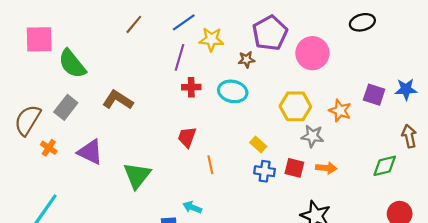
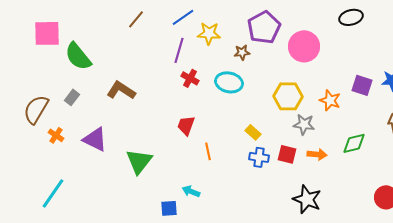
red cross: (191, 87) -> (190, 78), turned 30
gray rectangle: (66, 107) -> (72, 97), size x0.7
green diamond: (385, 166) -> (354, 143), moved

